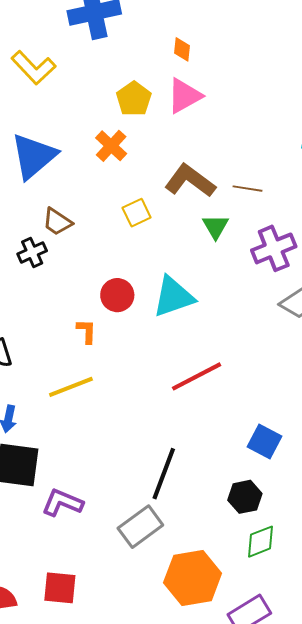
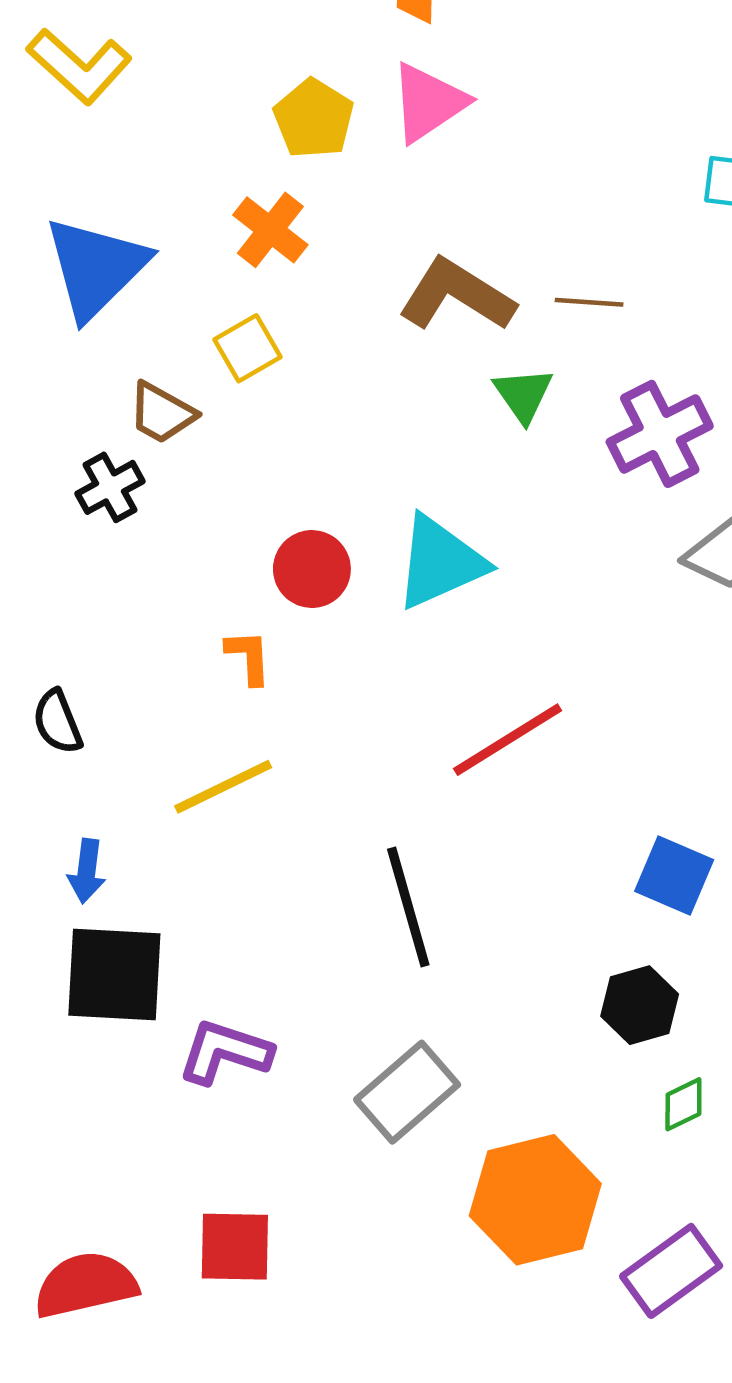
yellow square: (137, 213) -> (248, 348), moved
black line: (164, 474) -> (408, 907), moved, turned -32
green diamond: (261, 542) -> (683, 1104), size x0.7

